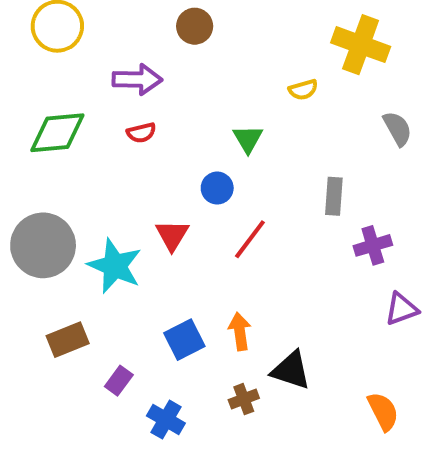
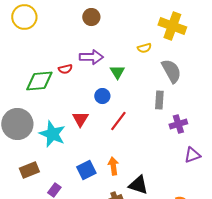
purple arrow: (137, 79) -> (91, 57), moved
gray semicircle: (397, 129) -> (171, 71), moved, size x1.4
green diamond: (57, 133) -> (39, 81), moved

